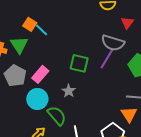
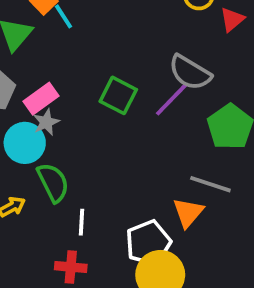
red triangle: (127, 23) -> (232, 19), moved
gray star: (69, 91) -> (46, 122), moved

